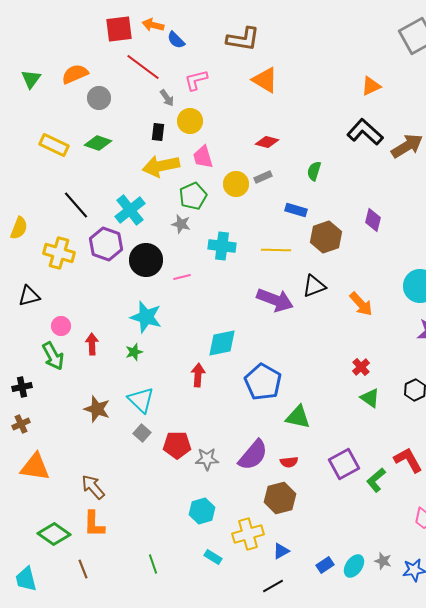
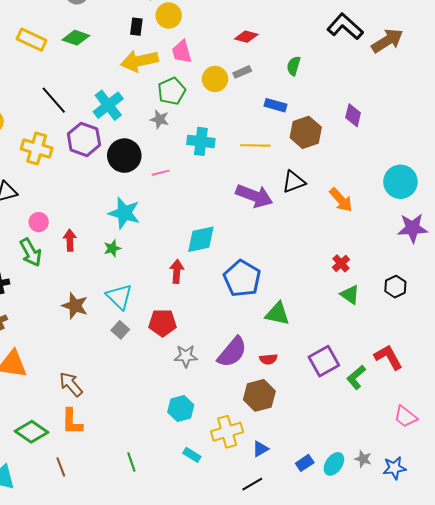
red pentagon: (177, 445) -> (163, 323), moved

